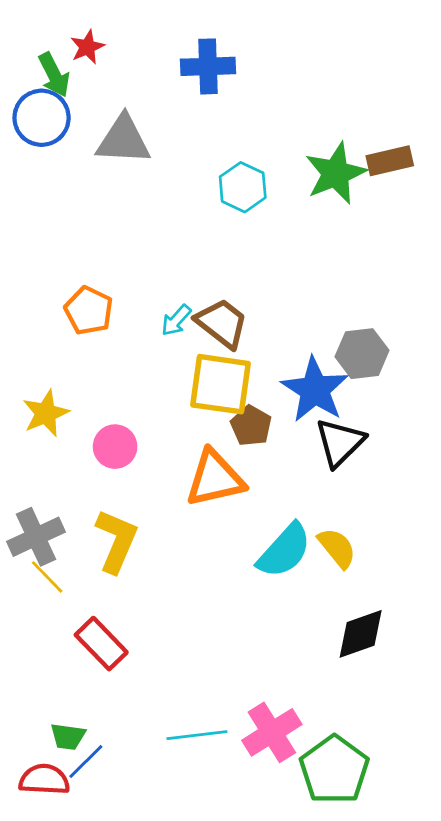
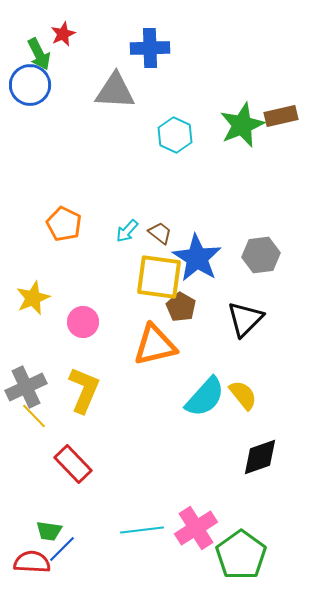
gray triangle: (123, 140) -> (115, 91), moved
brown trapezoid: (222, 323) -> (160, 233), size x0.6
blue star: (315, 390) -> (197, 258), moved

